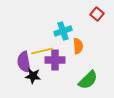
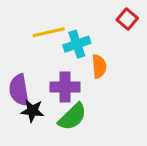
yellow line: (42, 51) -> (49, 32), moved
green semicircle: (88, 80) -> (72, 117), moved

